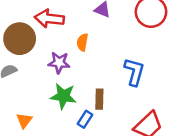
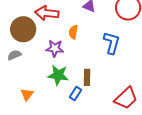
blue L-shape: (134, 72) -> (112, 43), moved

